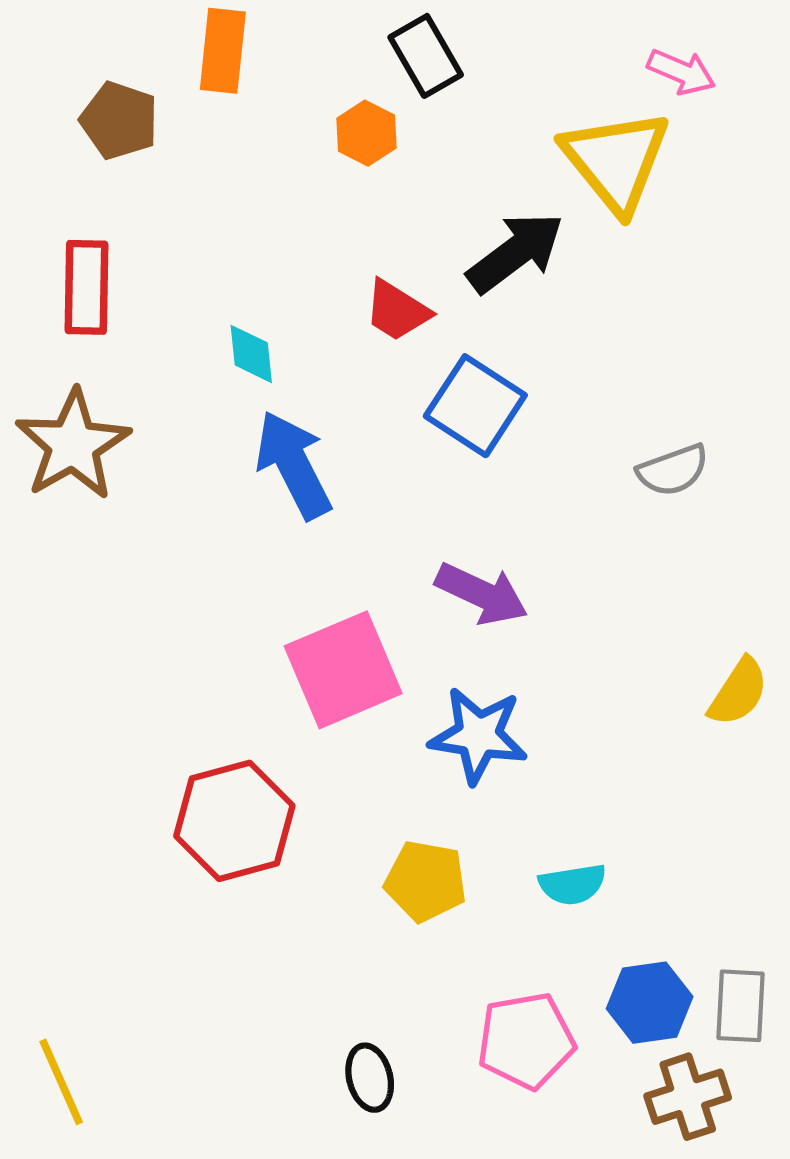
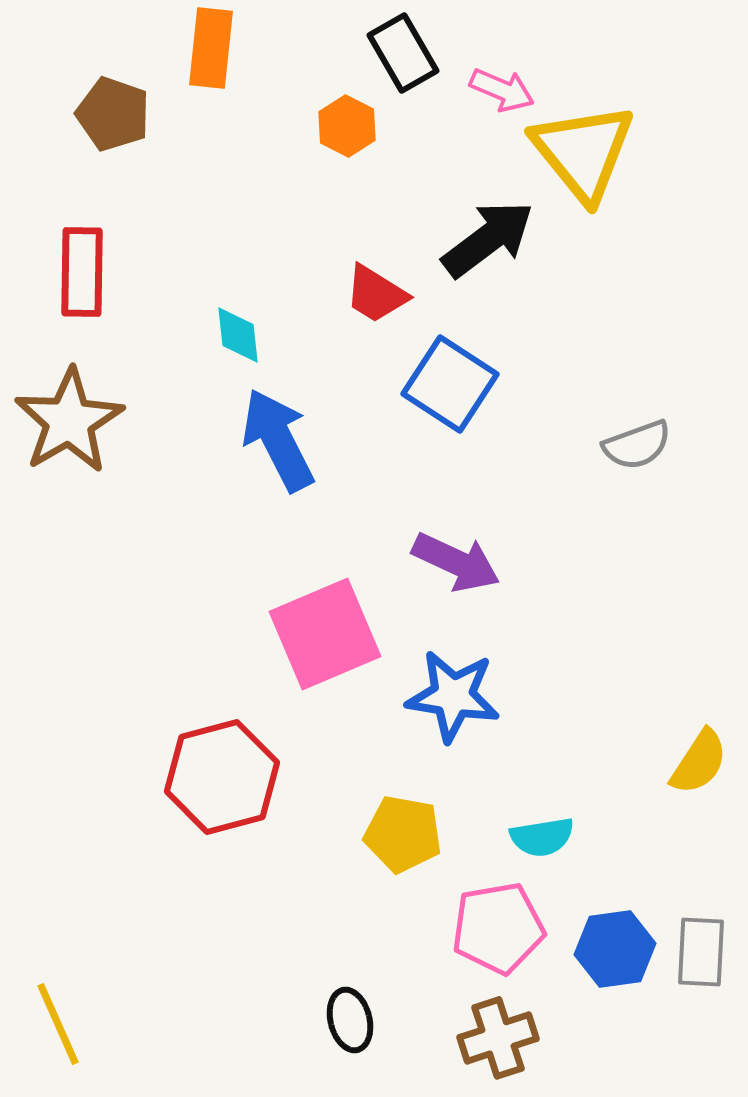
pink arrow: (681, 72) -> (502, 90), moved
yellow semicircle: (738, 692) -> (699, 762), moved
pink pentagon: (526, 1041) -> (498, 928), moved
brown cross: (688, 1097) -> (498, 1038), moved

